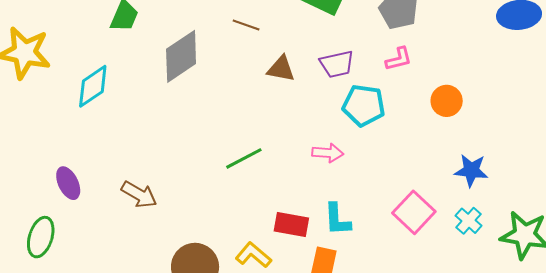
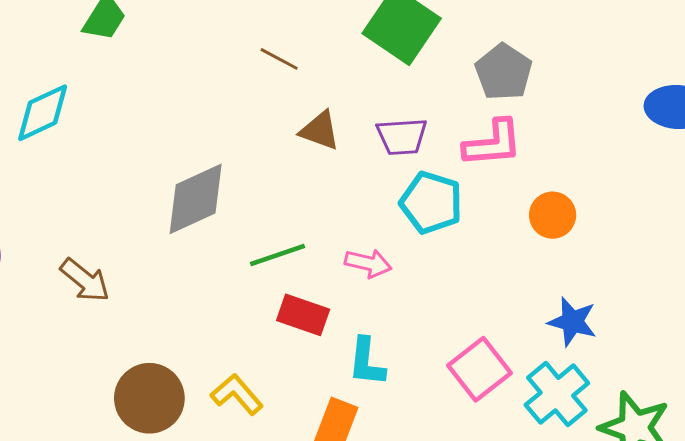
gray diamond: (181, 56) -> (196, 199), moved
pink L-shape: (399, 59) -> (493, 143), size x1.5
green line: (244, 158) -> (277, 255), moved
cyan cross: (469, 221) -> (557, 394), size x1.6
red rectangle: (291, 224) -> (303, 315), moved

